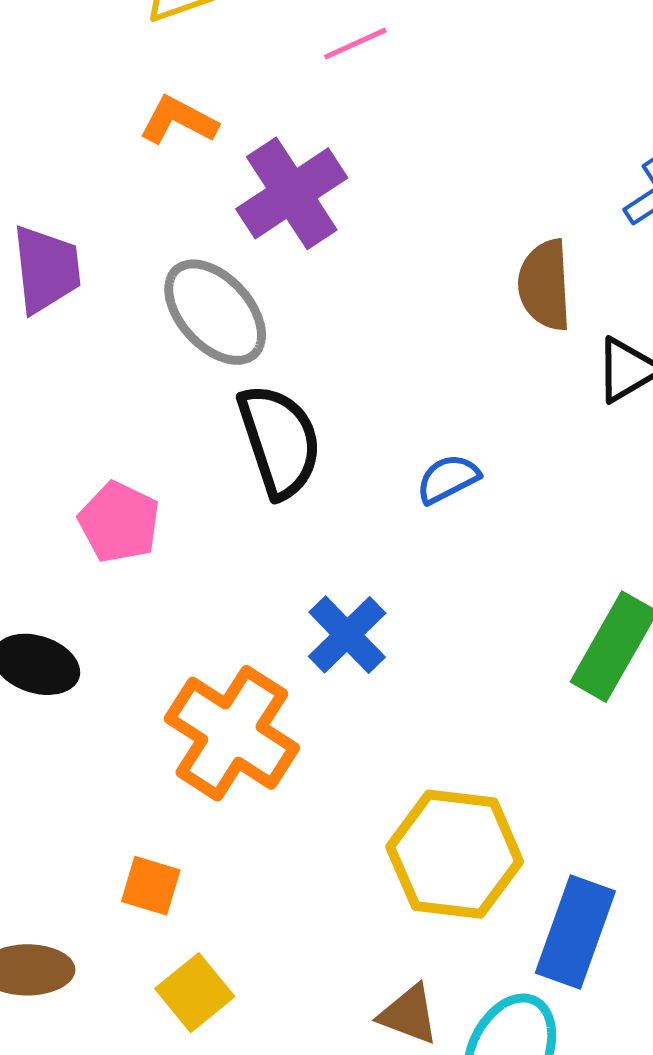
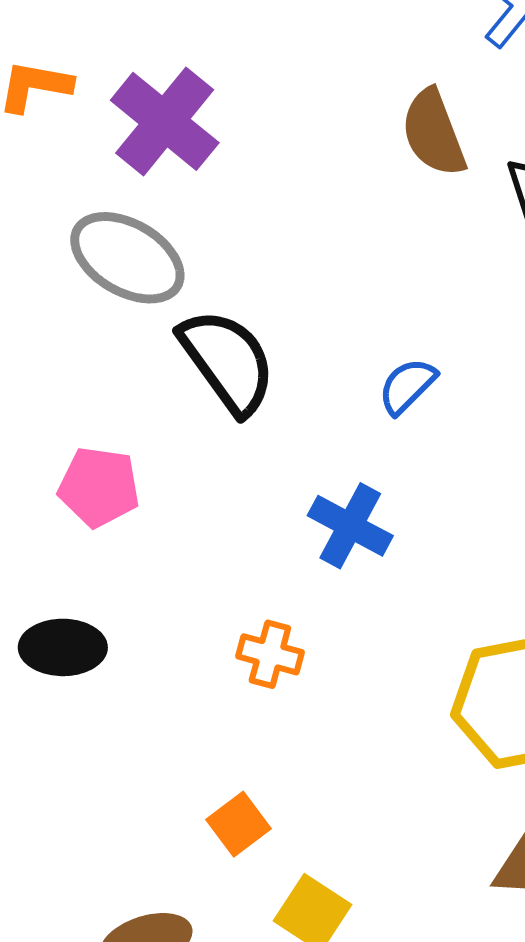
blue semicircle: (448, 479) -> (407, 386), moved
orange cross: (232, 733) -> (270, 654), size x0.5
orange square: (151, 886) -> (238, 824), turned -36

